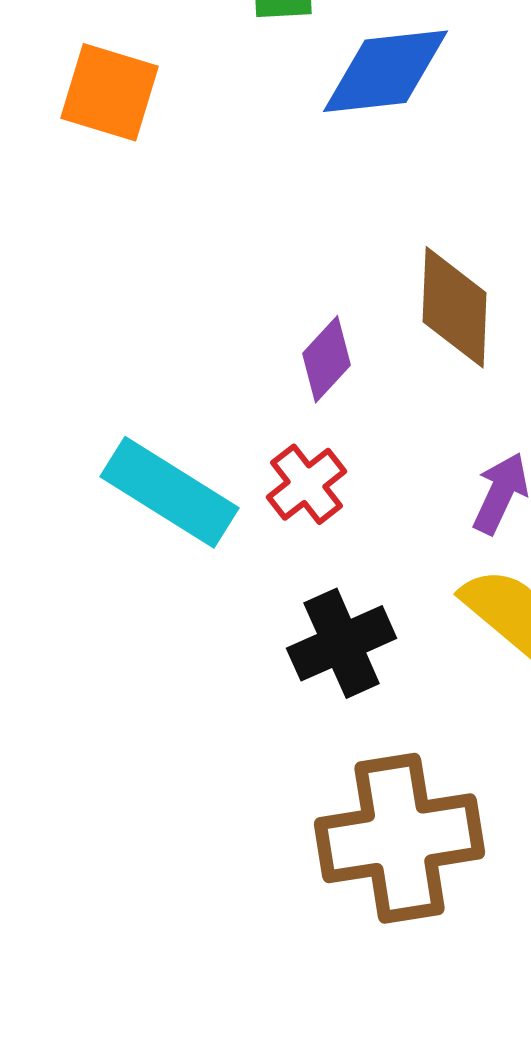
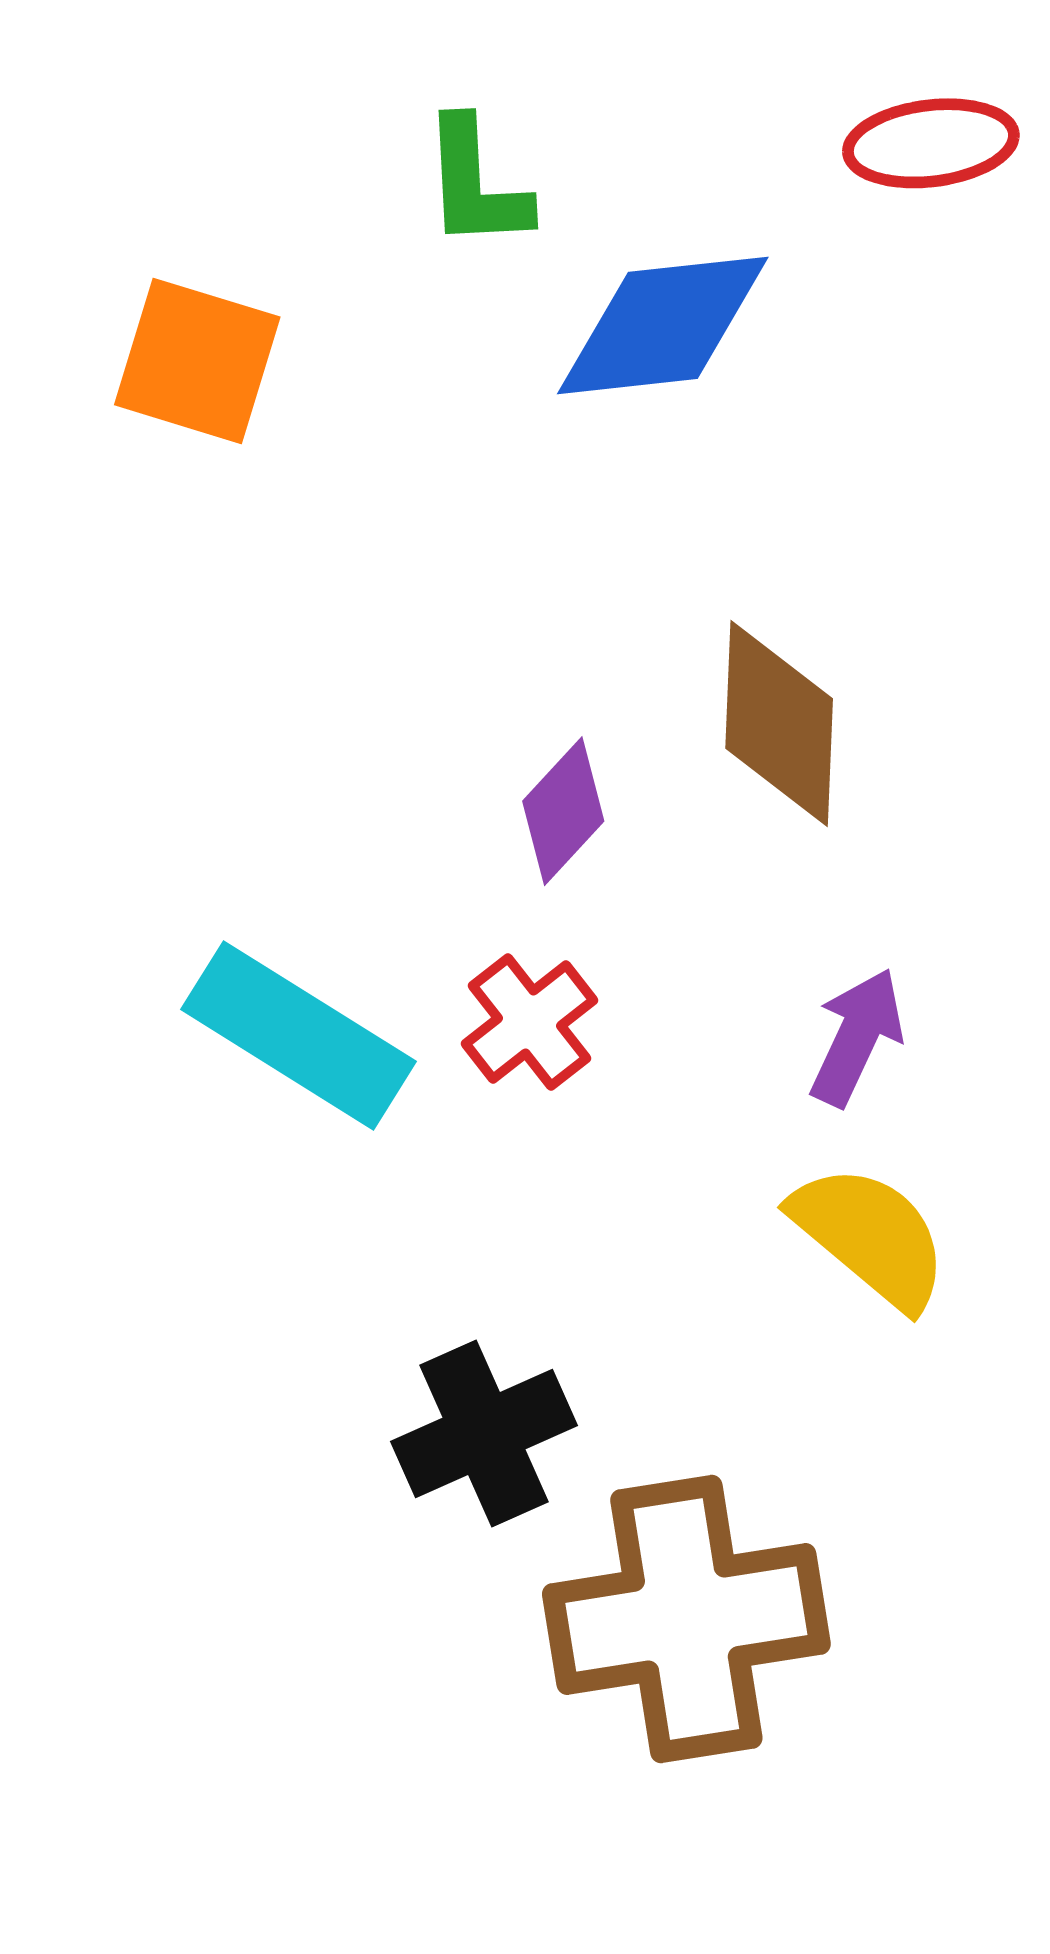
black cross: (342, 643) -> (484, 1433), moved

